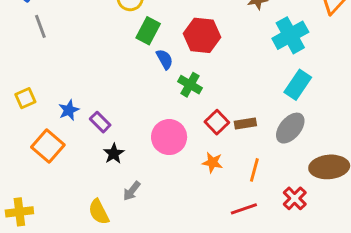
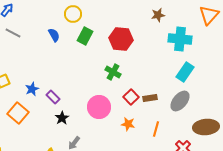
gray line: (40, 26) -> (13, 33), turned -42
cyan cross: (290, 35) -> (180, 39), turned 35
blue semicircle: (165, 59) -> (54, 35), moved

